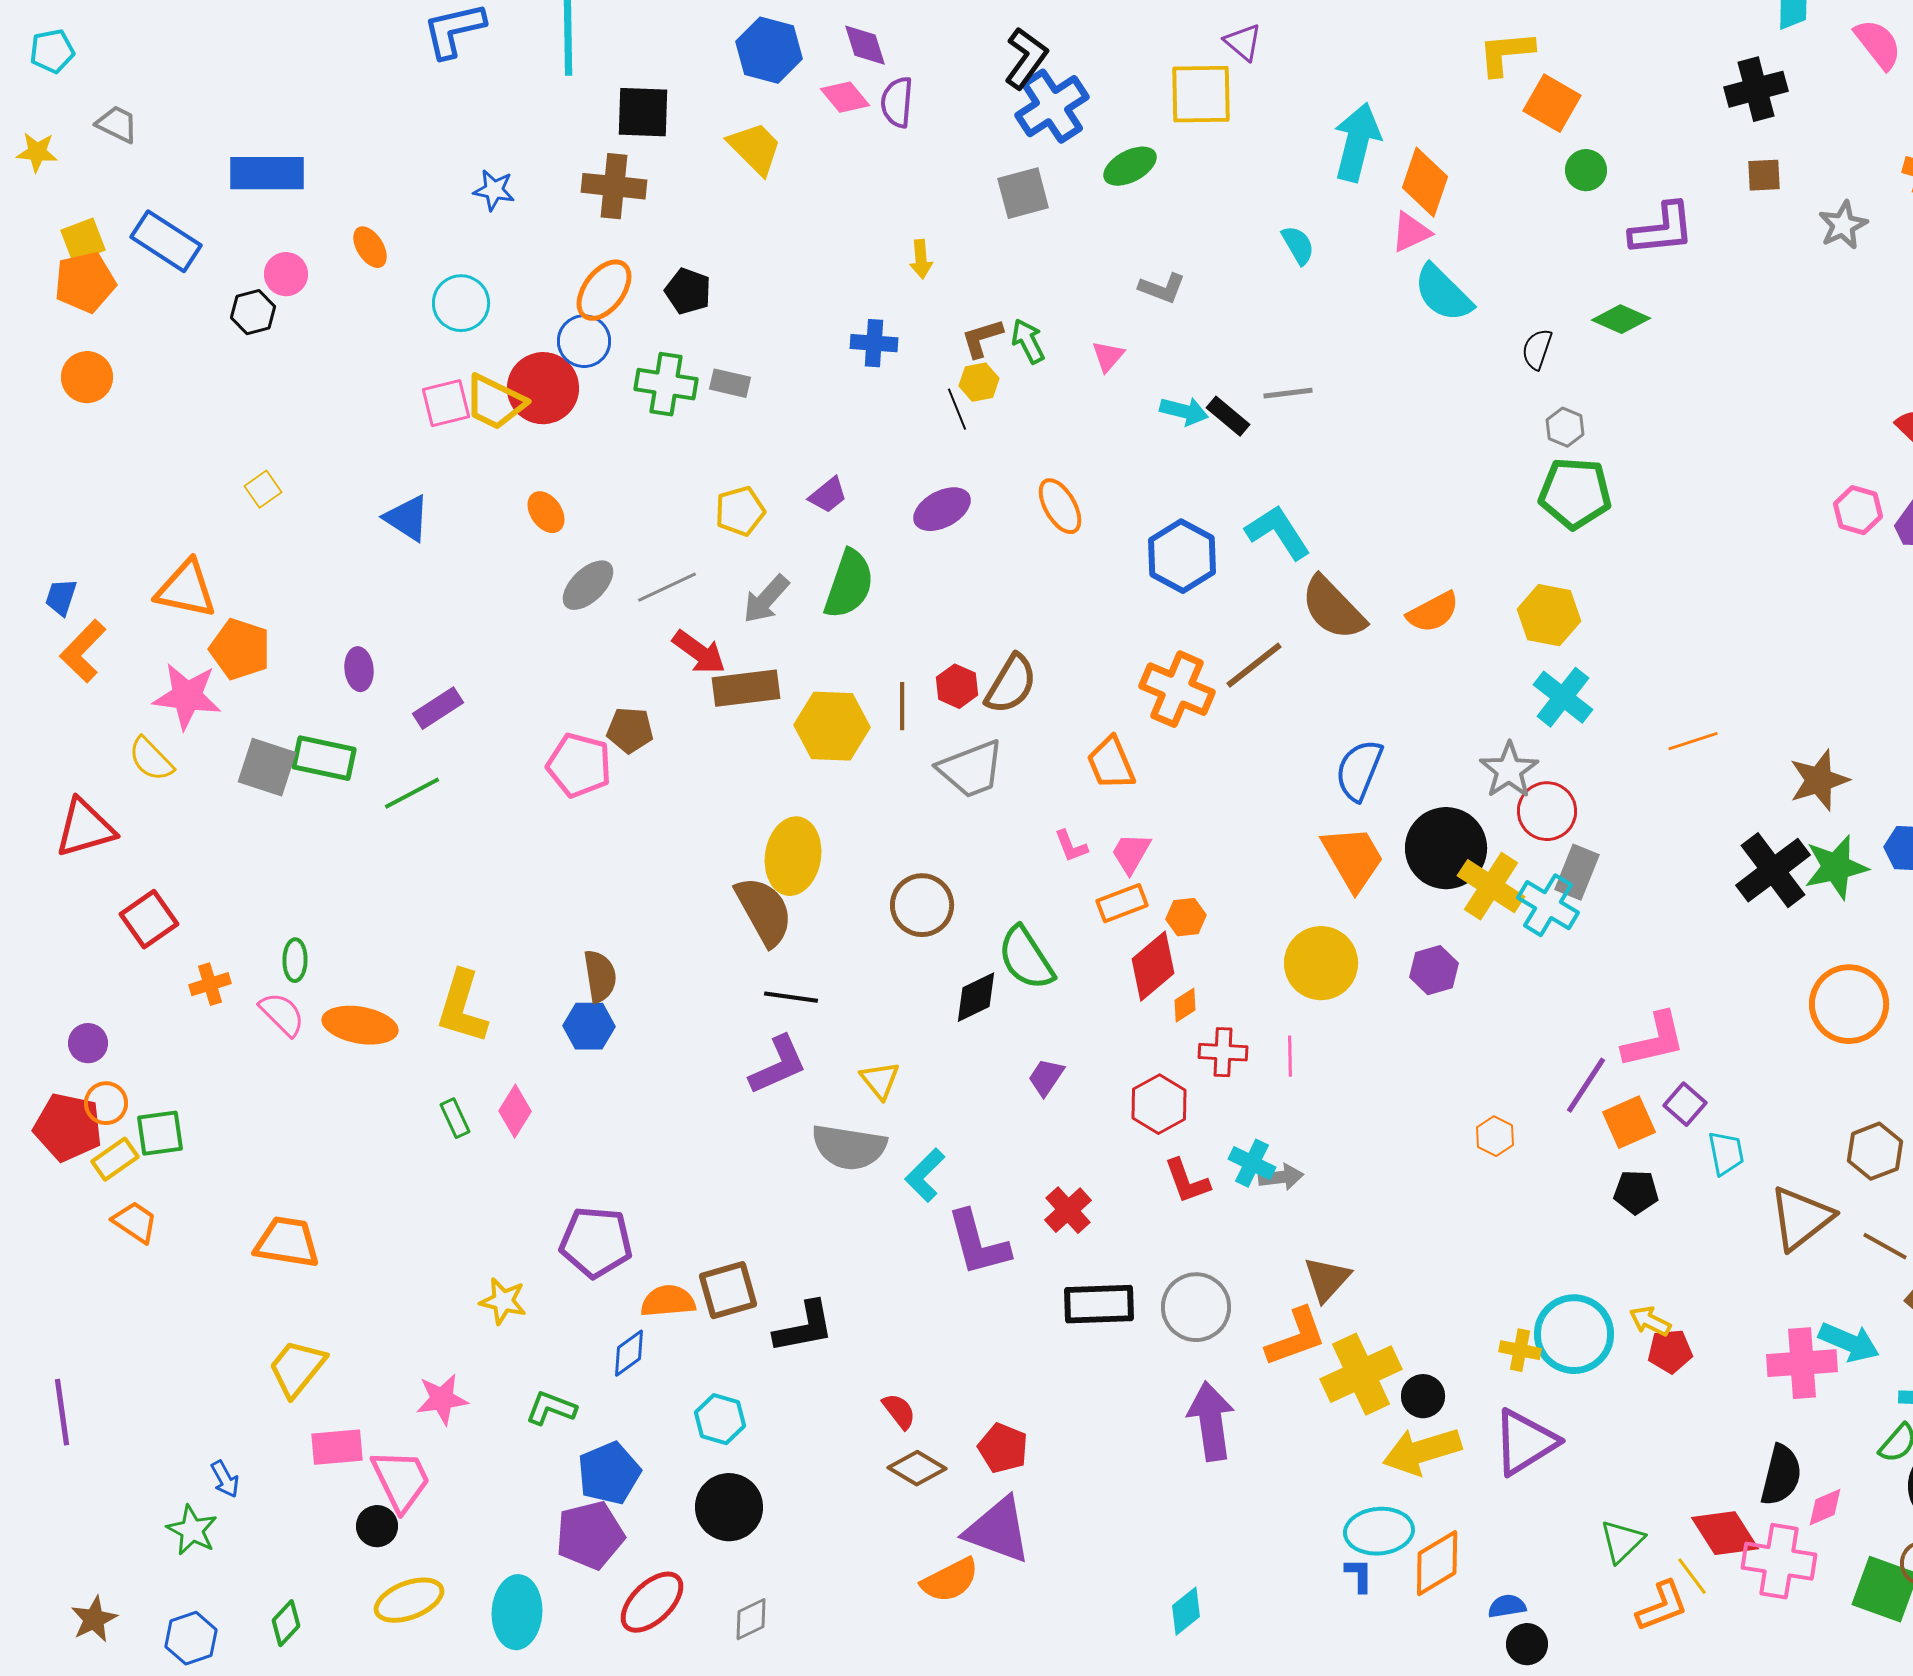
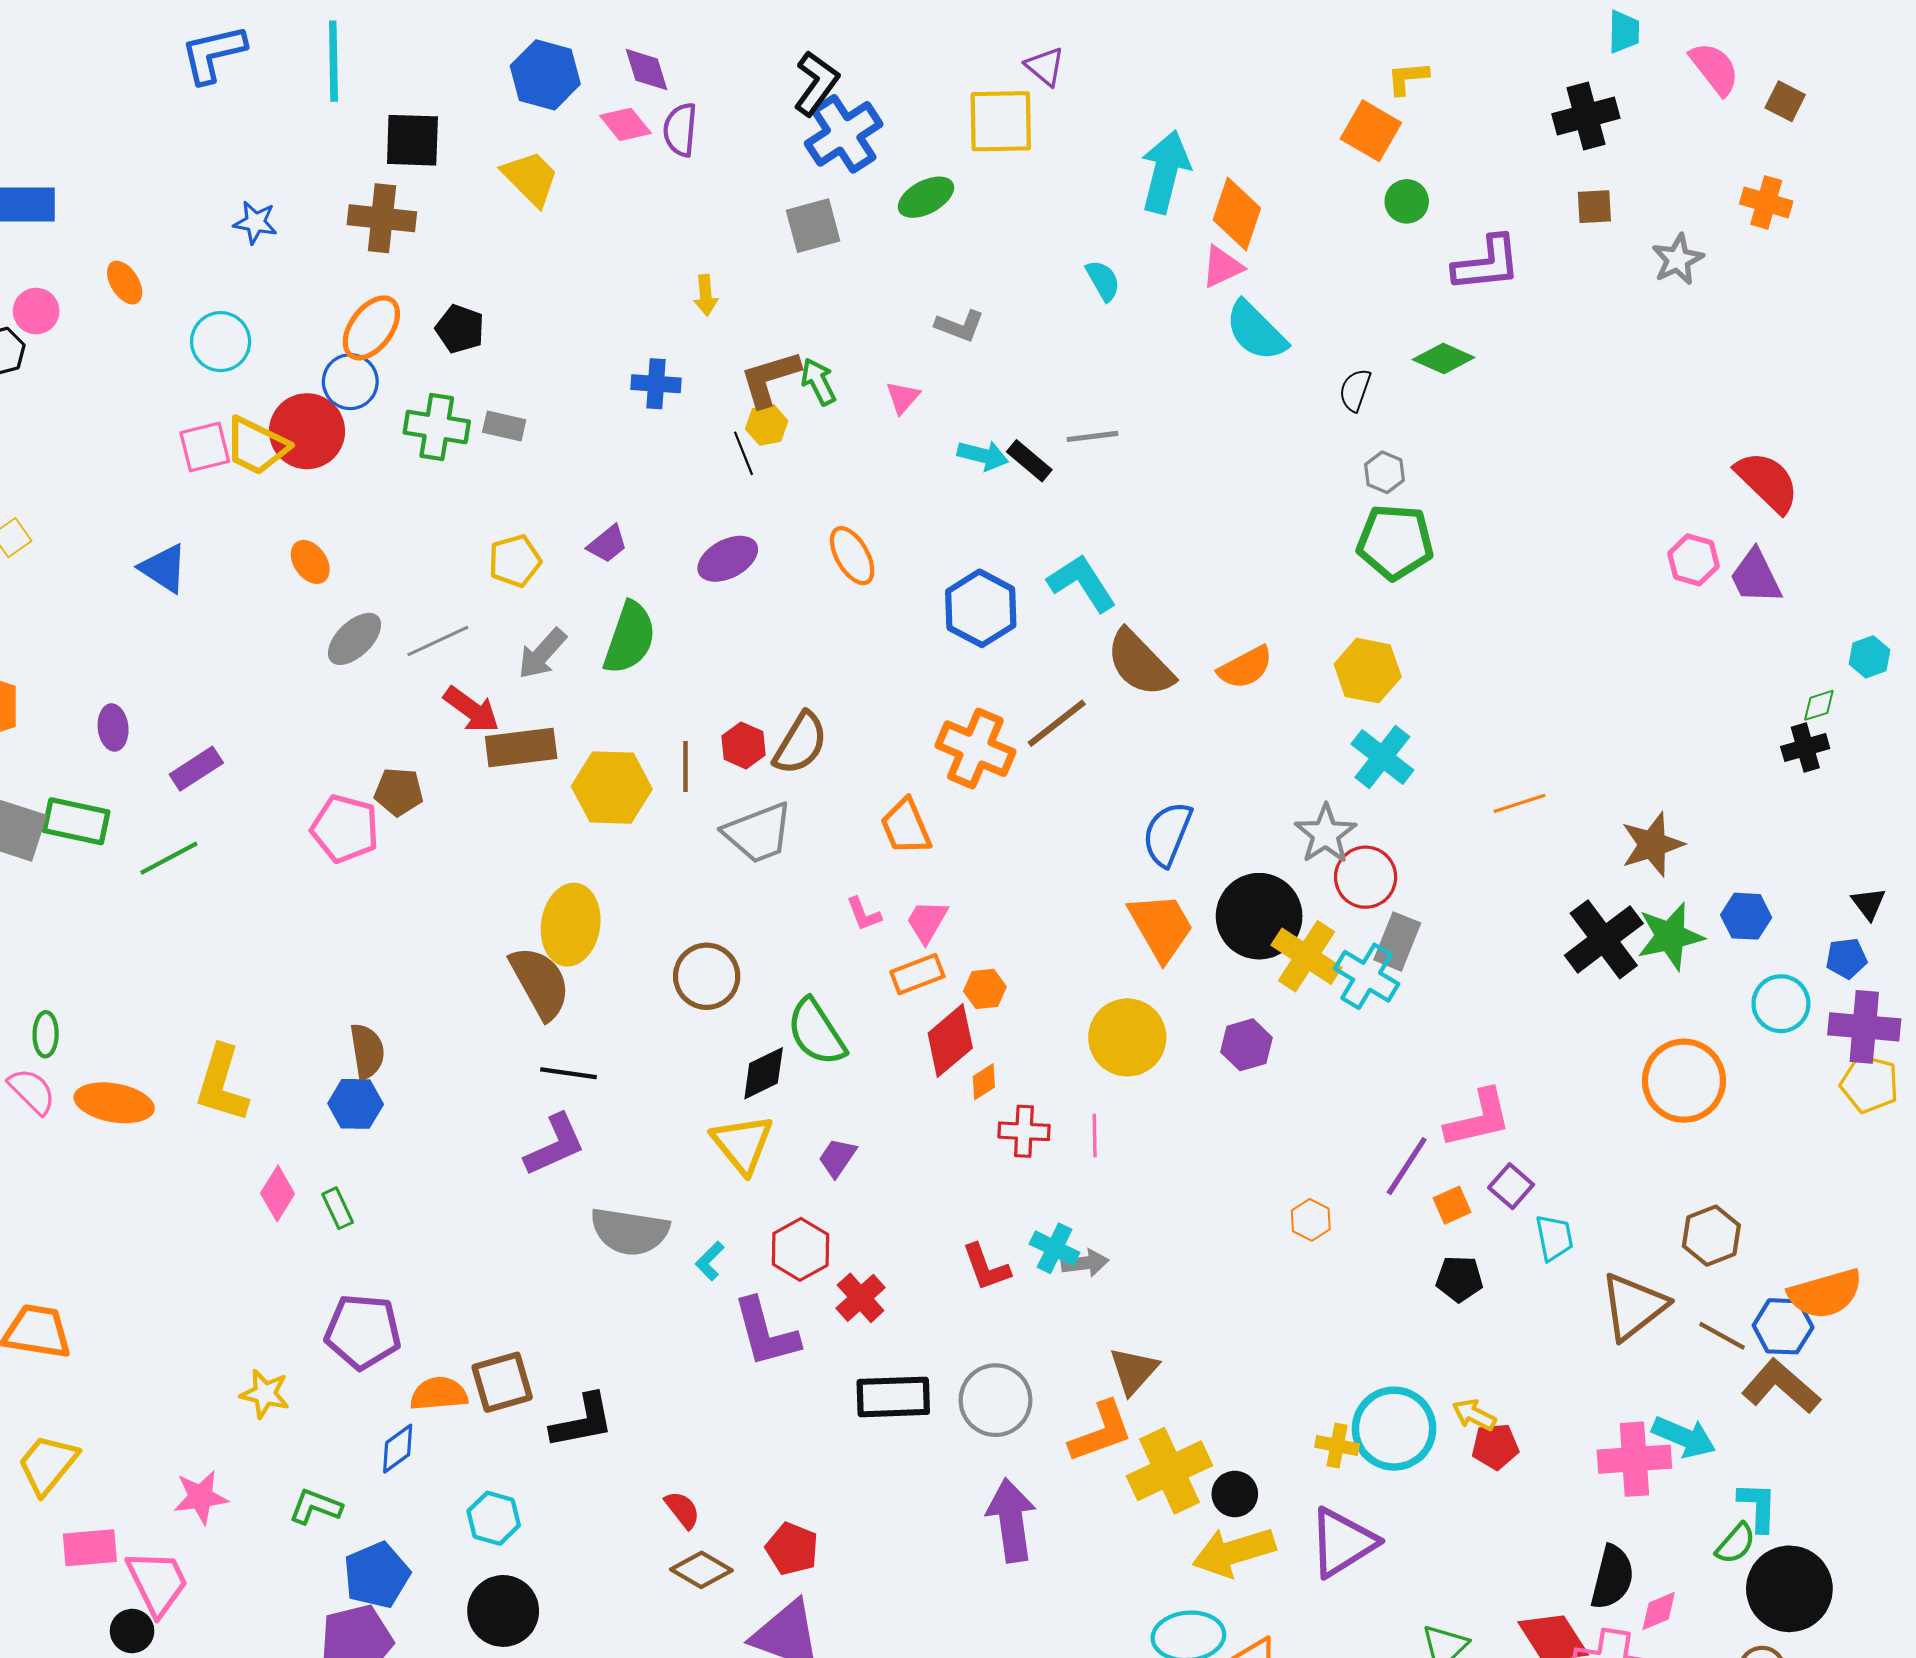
yellow L-shape: (1506, 53) -> (1408, 78), moved, size x0.7
brown L-shape: (982, 338) -> (770, 378), size x1.4
yellow triangle: (880, 1080) -> (742, 1144), moved, size x1.5
red hexagon: (1159, 1104) -> (800, 1249), moved
green rectangle: (455, 1118) -> (338, 1208), moved
orange square: (1629, 1122) -> (1452, 1205), size x0.7
cyan L-shape: (925, 1175) -> (710, 1261), size x0.7

